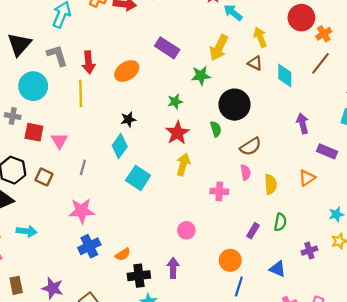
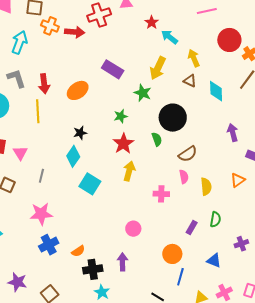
green star: (201, 76) -> (143, 93), turned 30

